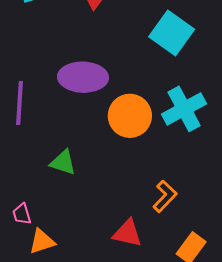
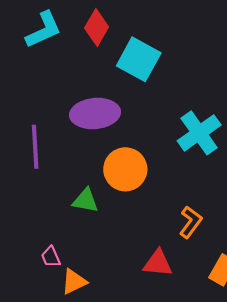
cyan square: (172, 33) -> (139, 59), moved
orange circle: (130, 116) -> (125, 169), moved

